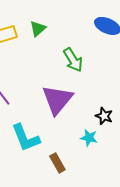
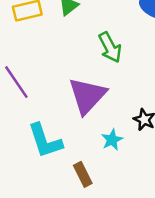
cyan star: (89, 138) -> (112, 140), moved, turned 30

